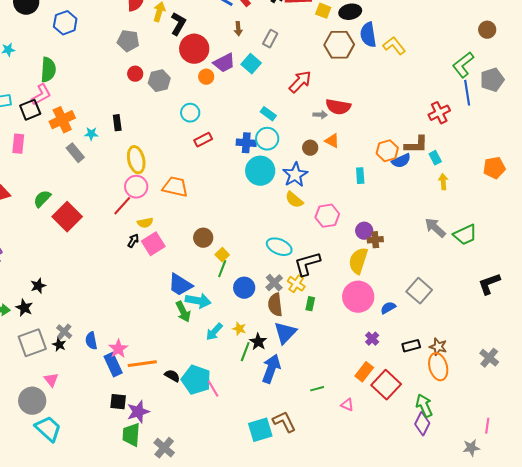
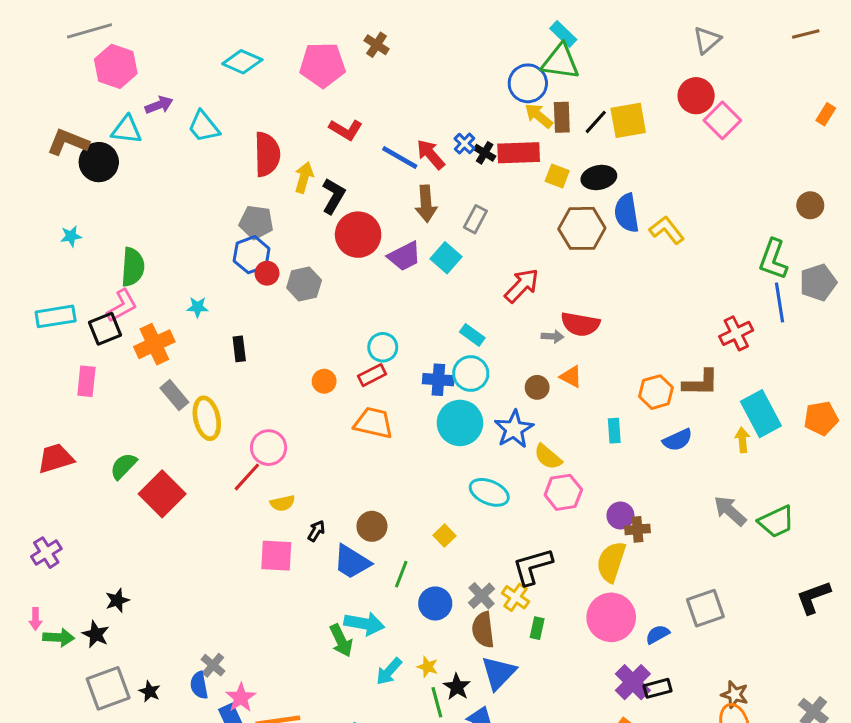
blue hexagon: (65, 23) -> (252, 255), moved
brown arrow: (238, 29) -> (426, 204), size x1.6
green L-shape: (463, 65) -> (773, 259), turned -32
orange circle: (206, 77) -> (324, 381), moved
cyan circle: (190, 113) -> (383, 347), moved
cyan star: (91, 134) -> (198, 307), moved
cyan rectangle: (435, 158) -> (761, 414), moved, size x2.0
yellow ellipse: (136, 160) -> (207, 418), moved
blue semicircle: (401, 161) -> (678, 440), moved
orange trapezoid: (175, 187) -> (374, 423), moved
yellow semicircle: (294, 200) -> (548, 457), moved
black arrow: (133, 241) -> (316, 531), moved
pink square: (153, 244) -> (276, 556), moved, turned 35
cyan ellipse: (279, 247) -> (489, 492), moved
yellow square: (222, 255) -> (444, 536), moved
blue trapezoid: (180, 285) -> (352, 562), moved
gray square: (419, 291) -> (705, 608), turned 30
gray cross: (64, 332) -> (213, 665), moved
purple cross: (372, 339) -> (633, 682), size x1.6
black rectangle: (411, 346) -> (657, 688), moved
green line: (245, 352) -> (437, 702), turned -36

